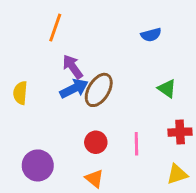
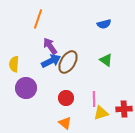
green triangle: (167, 89) -> (106, 60), moved
red cross: (180, 132) -> (124, 109), moved
purple circle: (38, 165) -> (26, 88), moved
yellow triangle: (177, 174) -> (101, 113), moved

